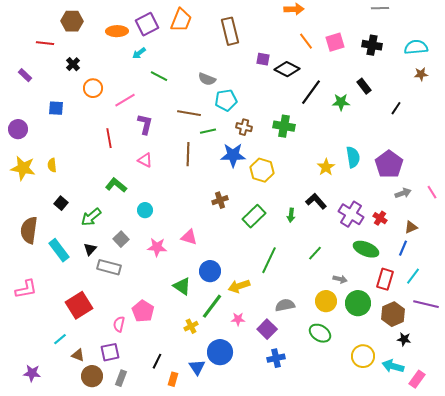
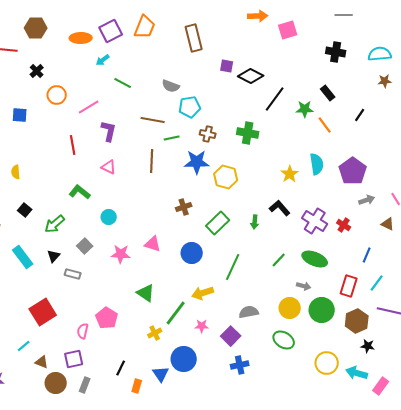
orange line: (306, 41) -> (325, 125), moved
pink square: (335, 42) -> (288, 30), moved
brown triangle: (411, 227) -> (388, 224), moved, turned 48
green ellipse: (366, 249) -> (315, 259), moved
gray rectangle: (109, 267) -> (73, 274), size x0.7
blue circle: (210, 271) -> (192, 253), moved

